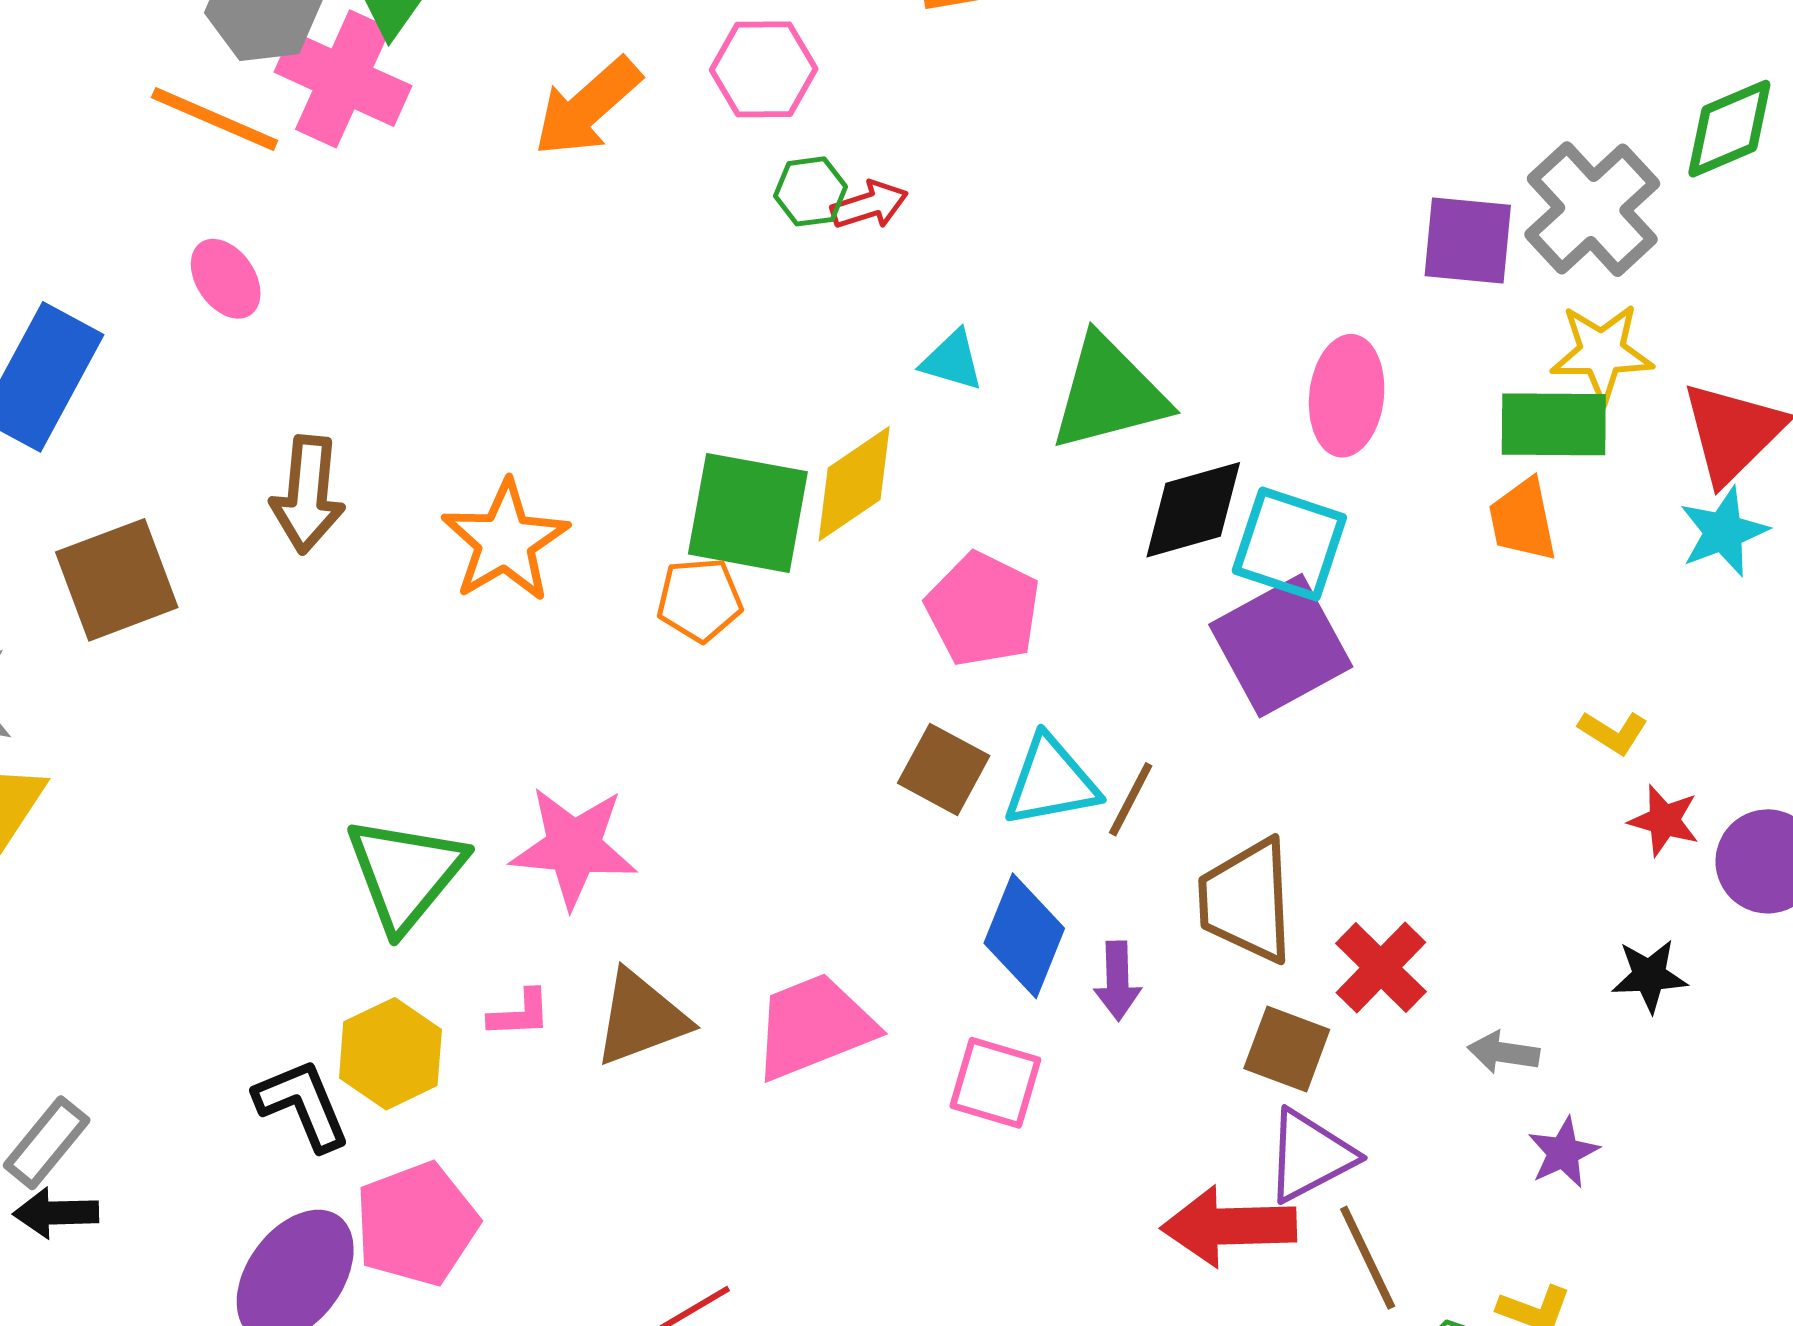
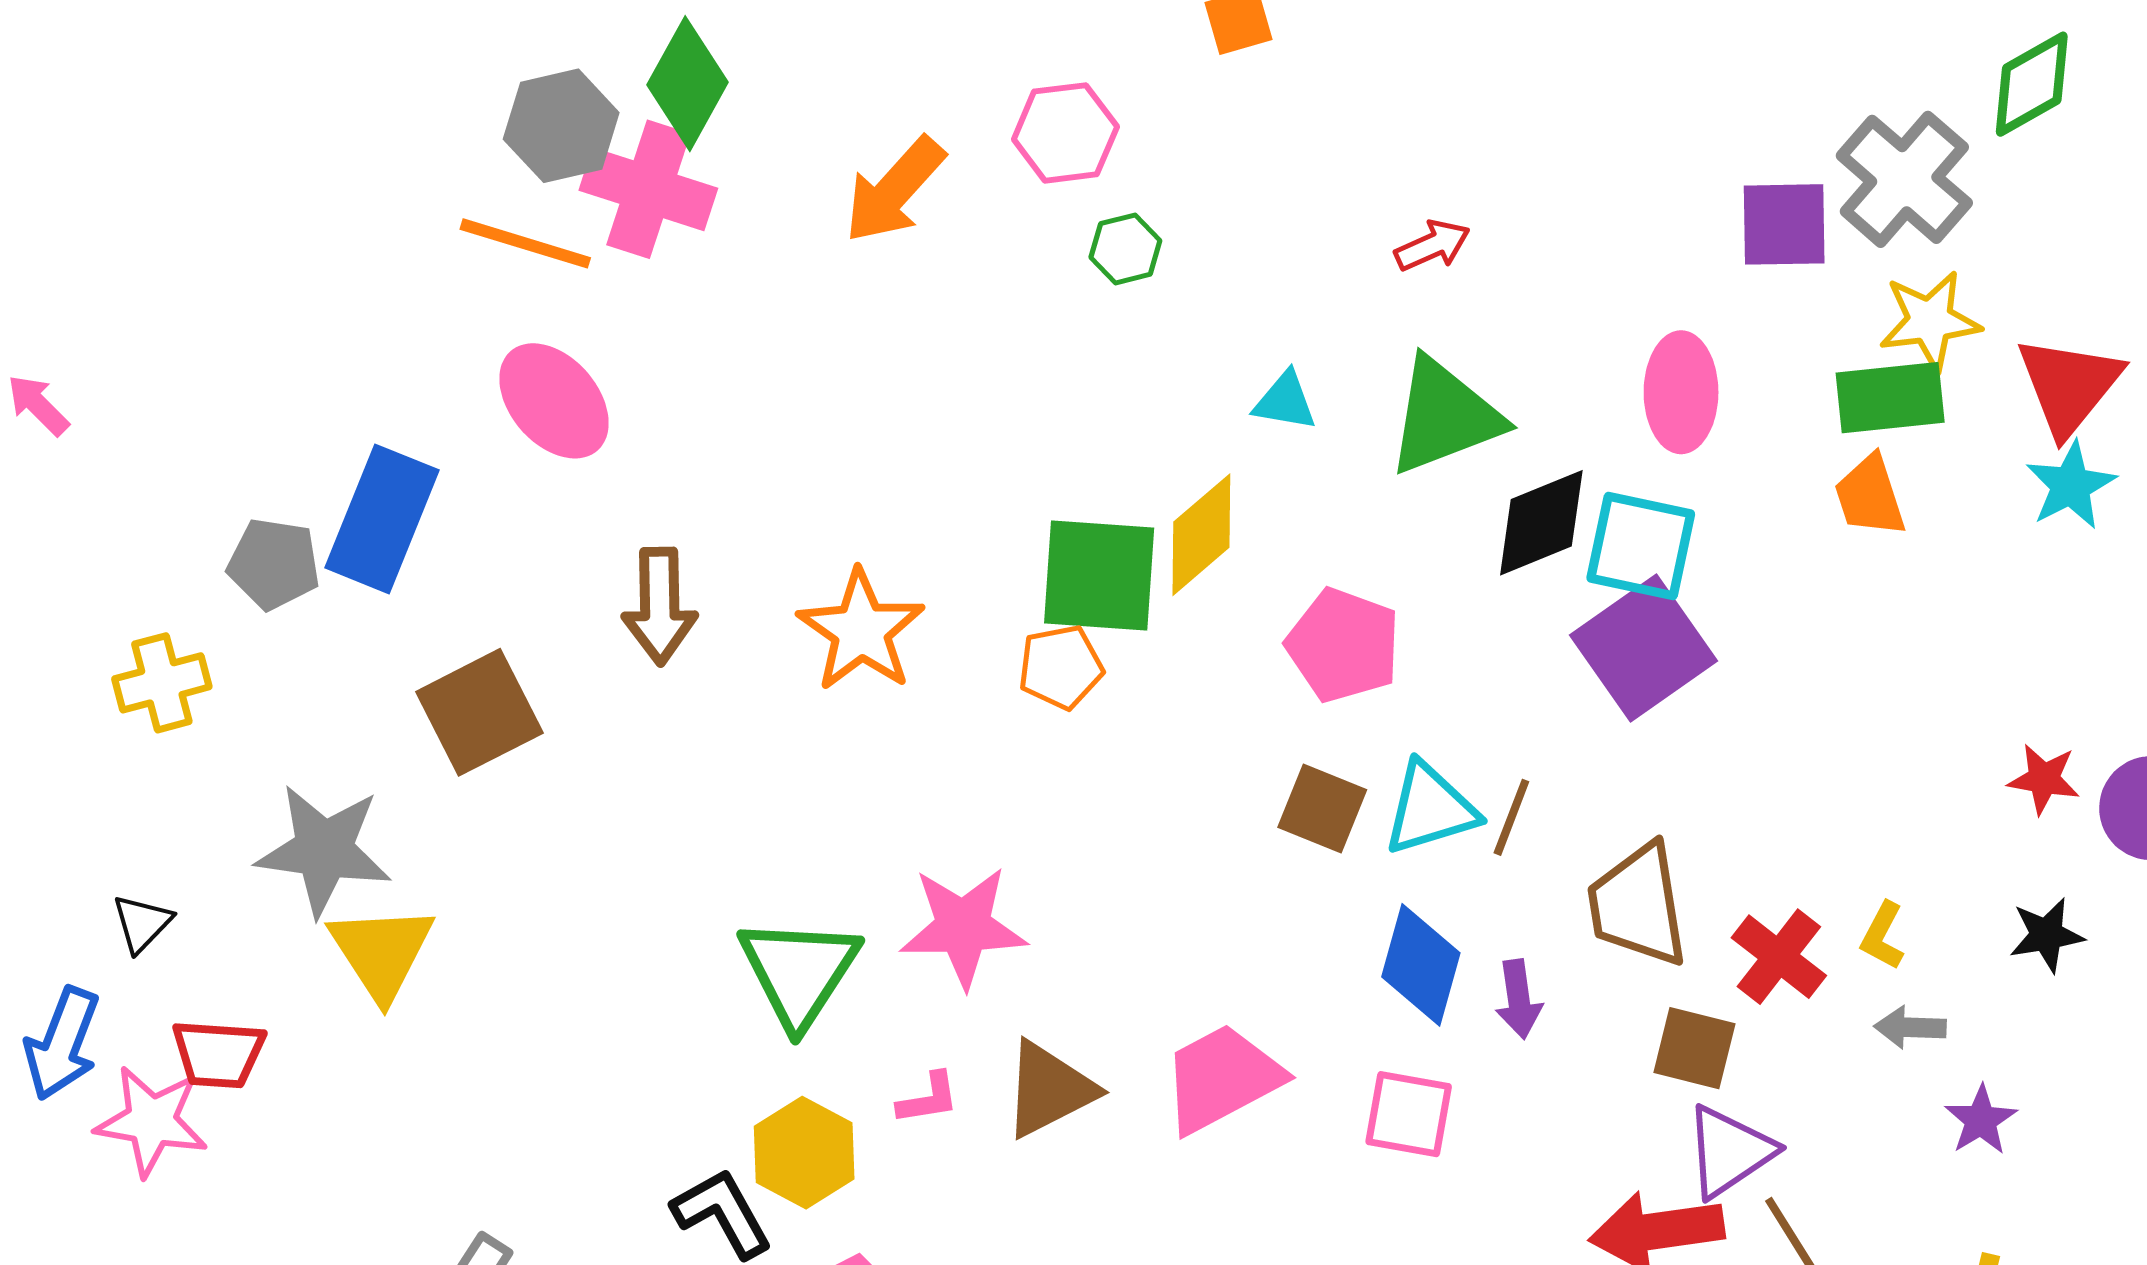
red arrow: (869, 205) -> (1432, 246), moved
pink ellipse: (226, 279) -> (554, 401), size x1.5
yellow L-shape: (1613, 732) -> (1883, 936), moved, turned 92

